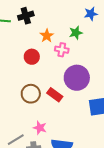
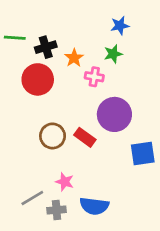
blue star: (91, 14) -> (120, 26), moved
black cross: (26, 16) -> (46, 47), moved
red circle: (32, 57) -> (38, 79), moved, size x1.5

